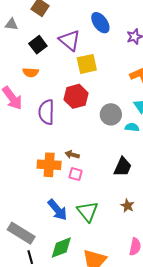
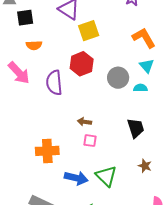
black square: (38, 45) -> (25, 18), moved, turned 36
orange cross: (49, 165) -> (47, 151), moved
black trapezoid: (123, 167) -> (136, 128), turned -35
blue arrow: (57, 210) -> (76, 178), turned -30

